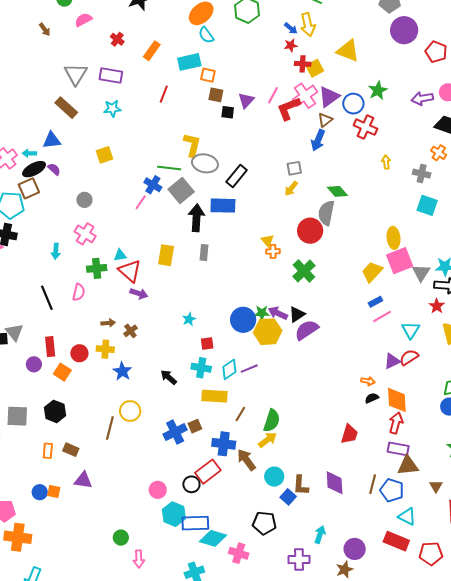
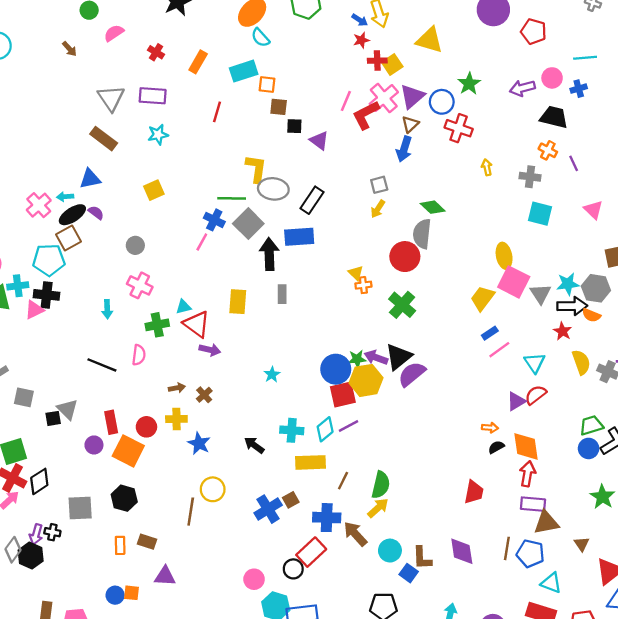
purple triangle: (246, 100) -> (319, 141), moved, turned -30
pink square: (400, 261) -> (514, 282), turned -36
black line: (47, 298) -> (102, 365), turned -40
black triangle: (297, 314) -> (399, 357), size x1.4
red square: (207, 343) -> (343, 394), moved, size x1.6
orange square: (62, 372) -> (128, 451), size x1.5

